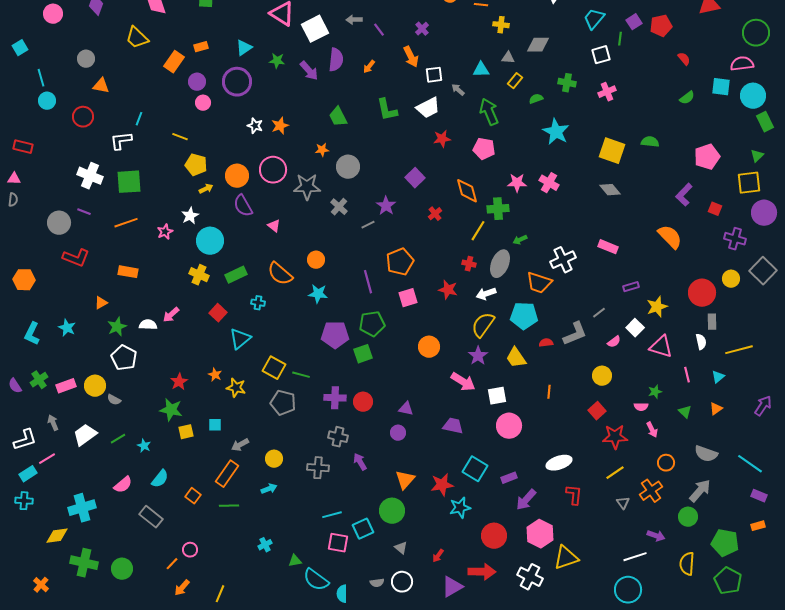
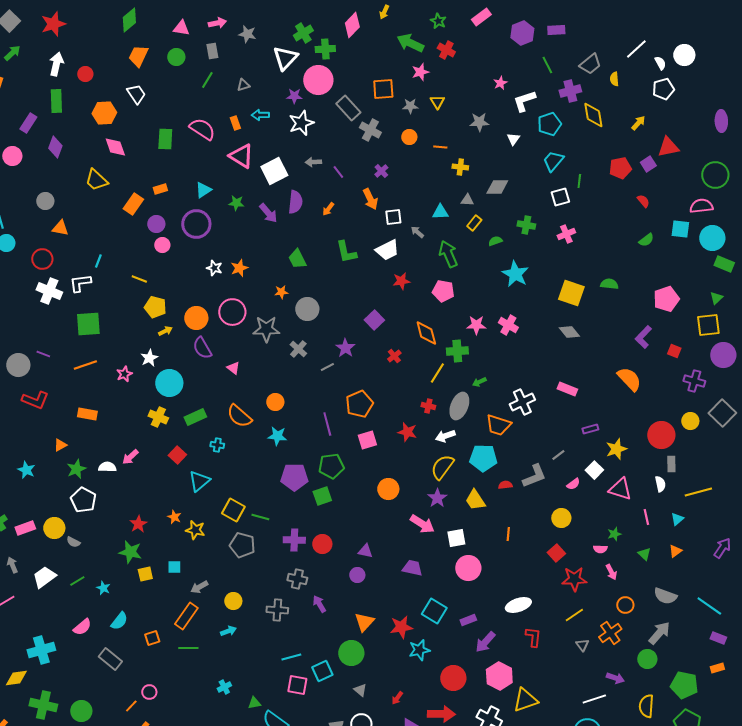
purple square: (634, 22) -> (648, 164), moved
green rectangle: (765, 122) -> (724, 264), turned -42
white cross: (90, 176) -> (49, 291), moved
orange square: (193, 496) -> (152, 638), turned 35

